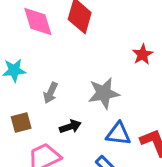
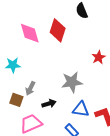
gray arrow: (51, 93) -> (30, 88), moved
brown square: (21, 123) -> (16, 100), turned 32

